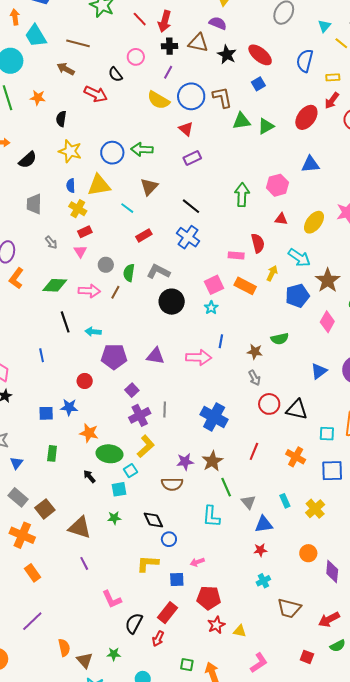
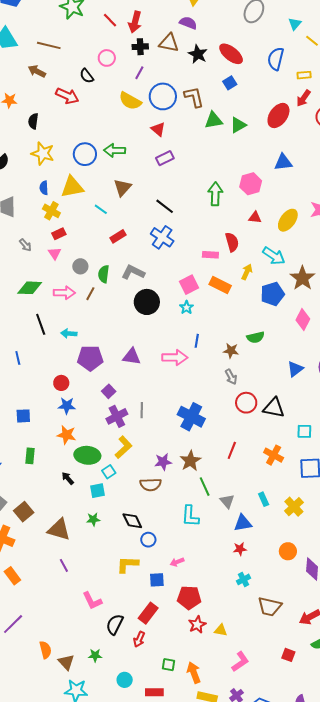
blue star: (69, 407) -> (67, 406), moved

